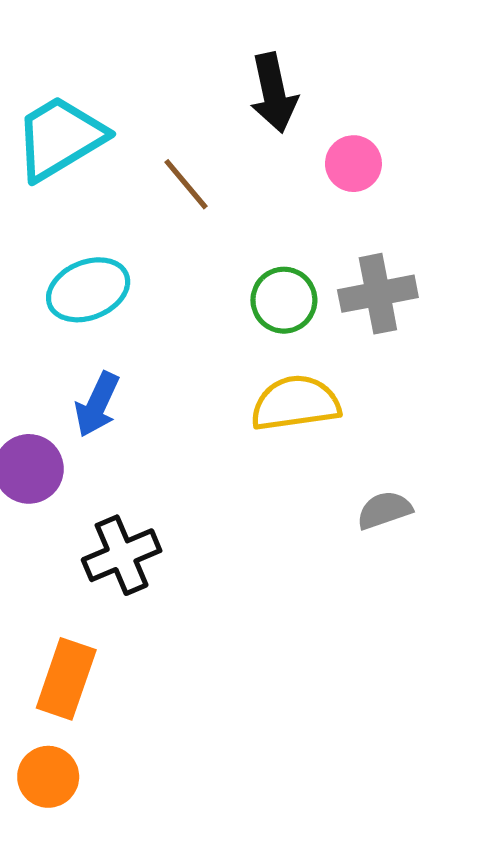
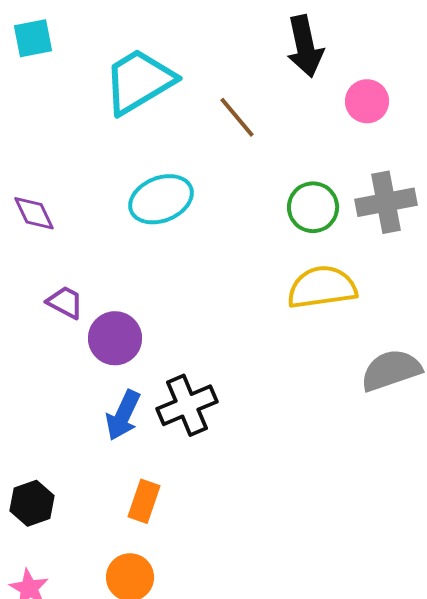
blue arrow: (97, 404) -> (123, 415), moved
gray semicircle: (384, 510) -> (391, 370), size x1.4
orange rectangle: (66, 679) -> (144, 501), size x0.7

